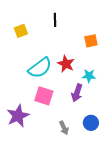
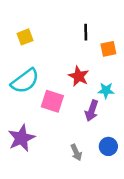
black line: (55, 20) -> (86, 32), moved
cyan semicircle: (40, 68) -> (25, 81), moved
pink square: (44, 96) -> (52, 101), moved

